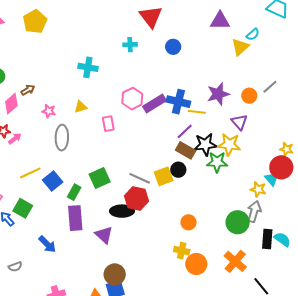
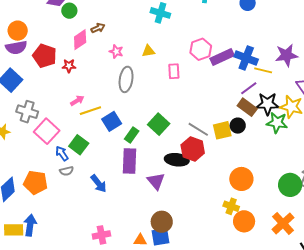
pink arrow: (15, 138) -> (77, 101), moved
green square: (100, 178) -> (159, 124), turned -30
orange circle: (189, 222) -> (241, 179), size x1.5
gray semicircle: (15, 267) -> (67, 171), moved

